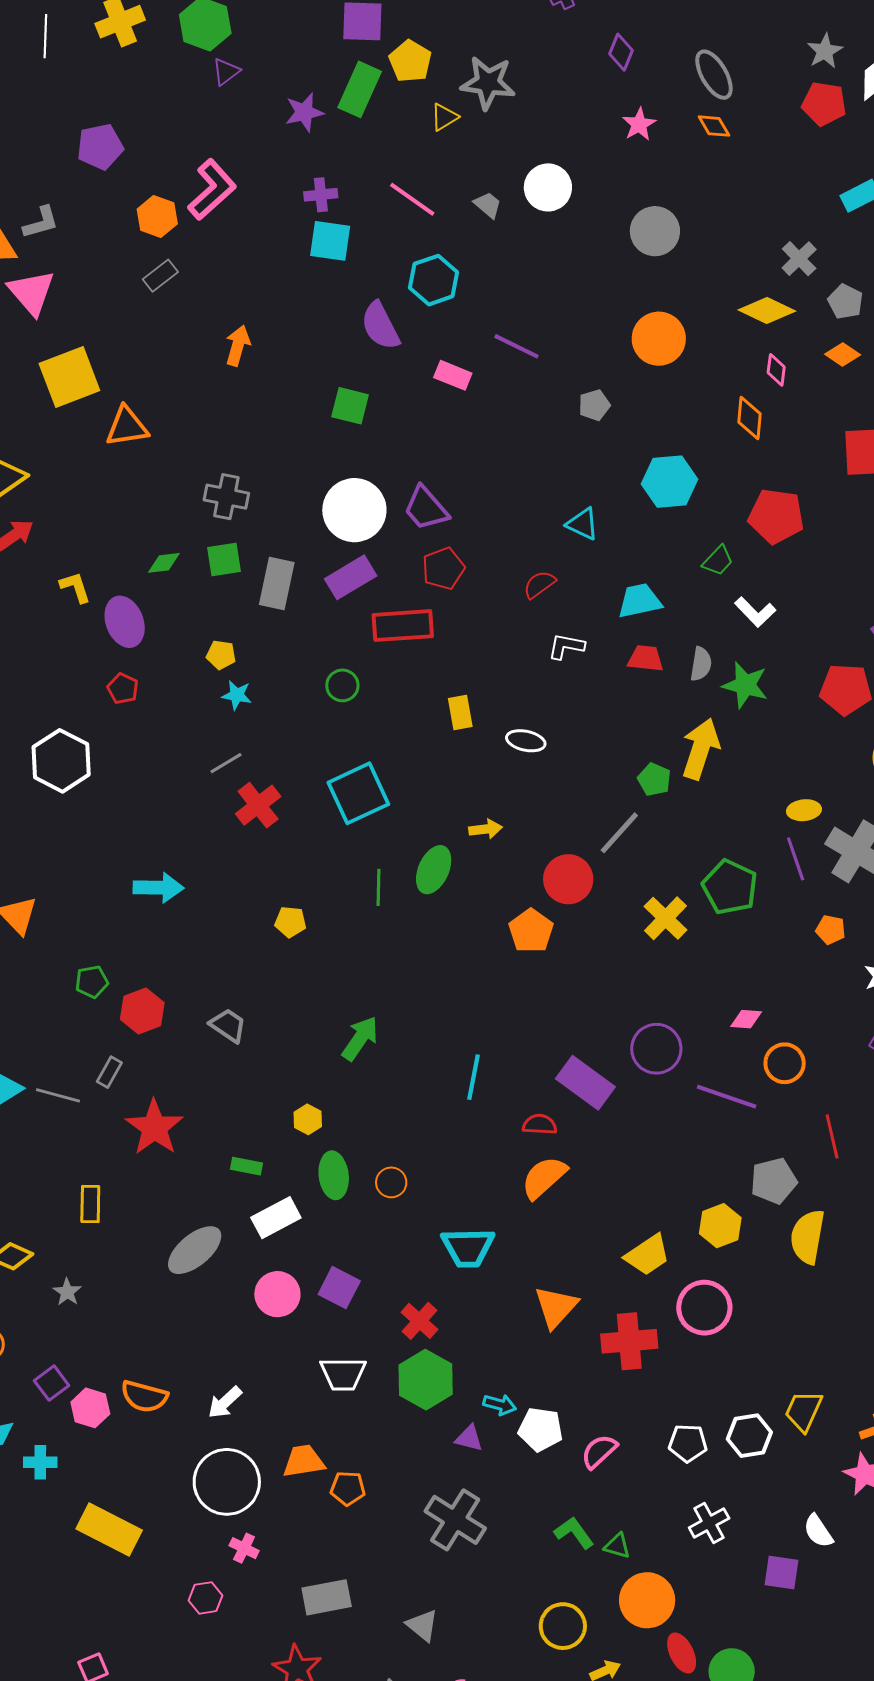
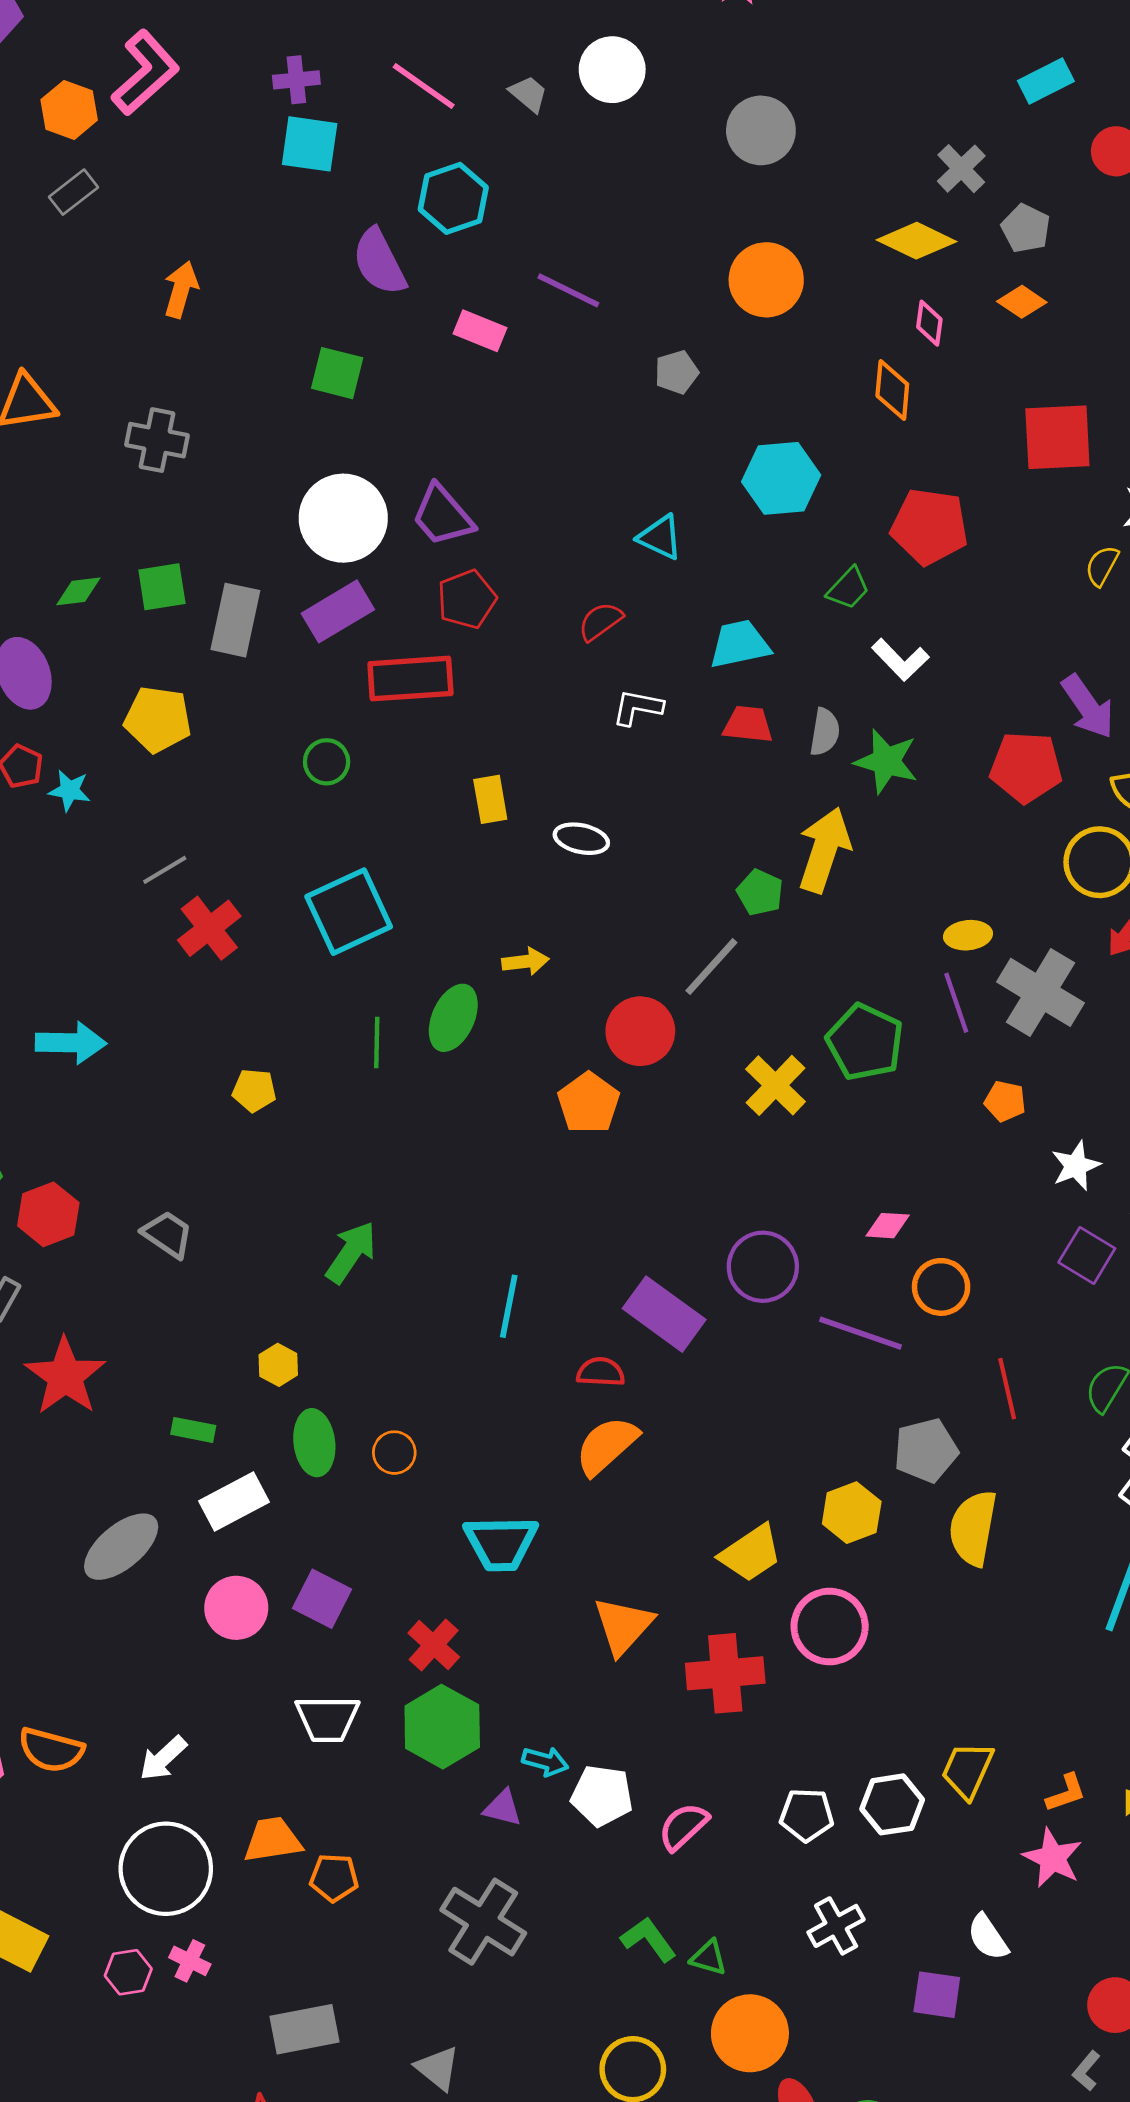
gray cross: (226, 497) -> (157, 440), moved
yellow pentagon: (221, 655) -> (158, 719), size x1.6
cyan star: (237, 695) -> (70, 790), moved
pink hexagon: (206, 1598) -> (128, 1972), moved

